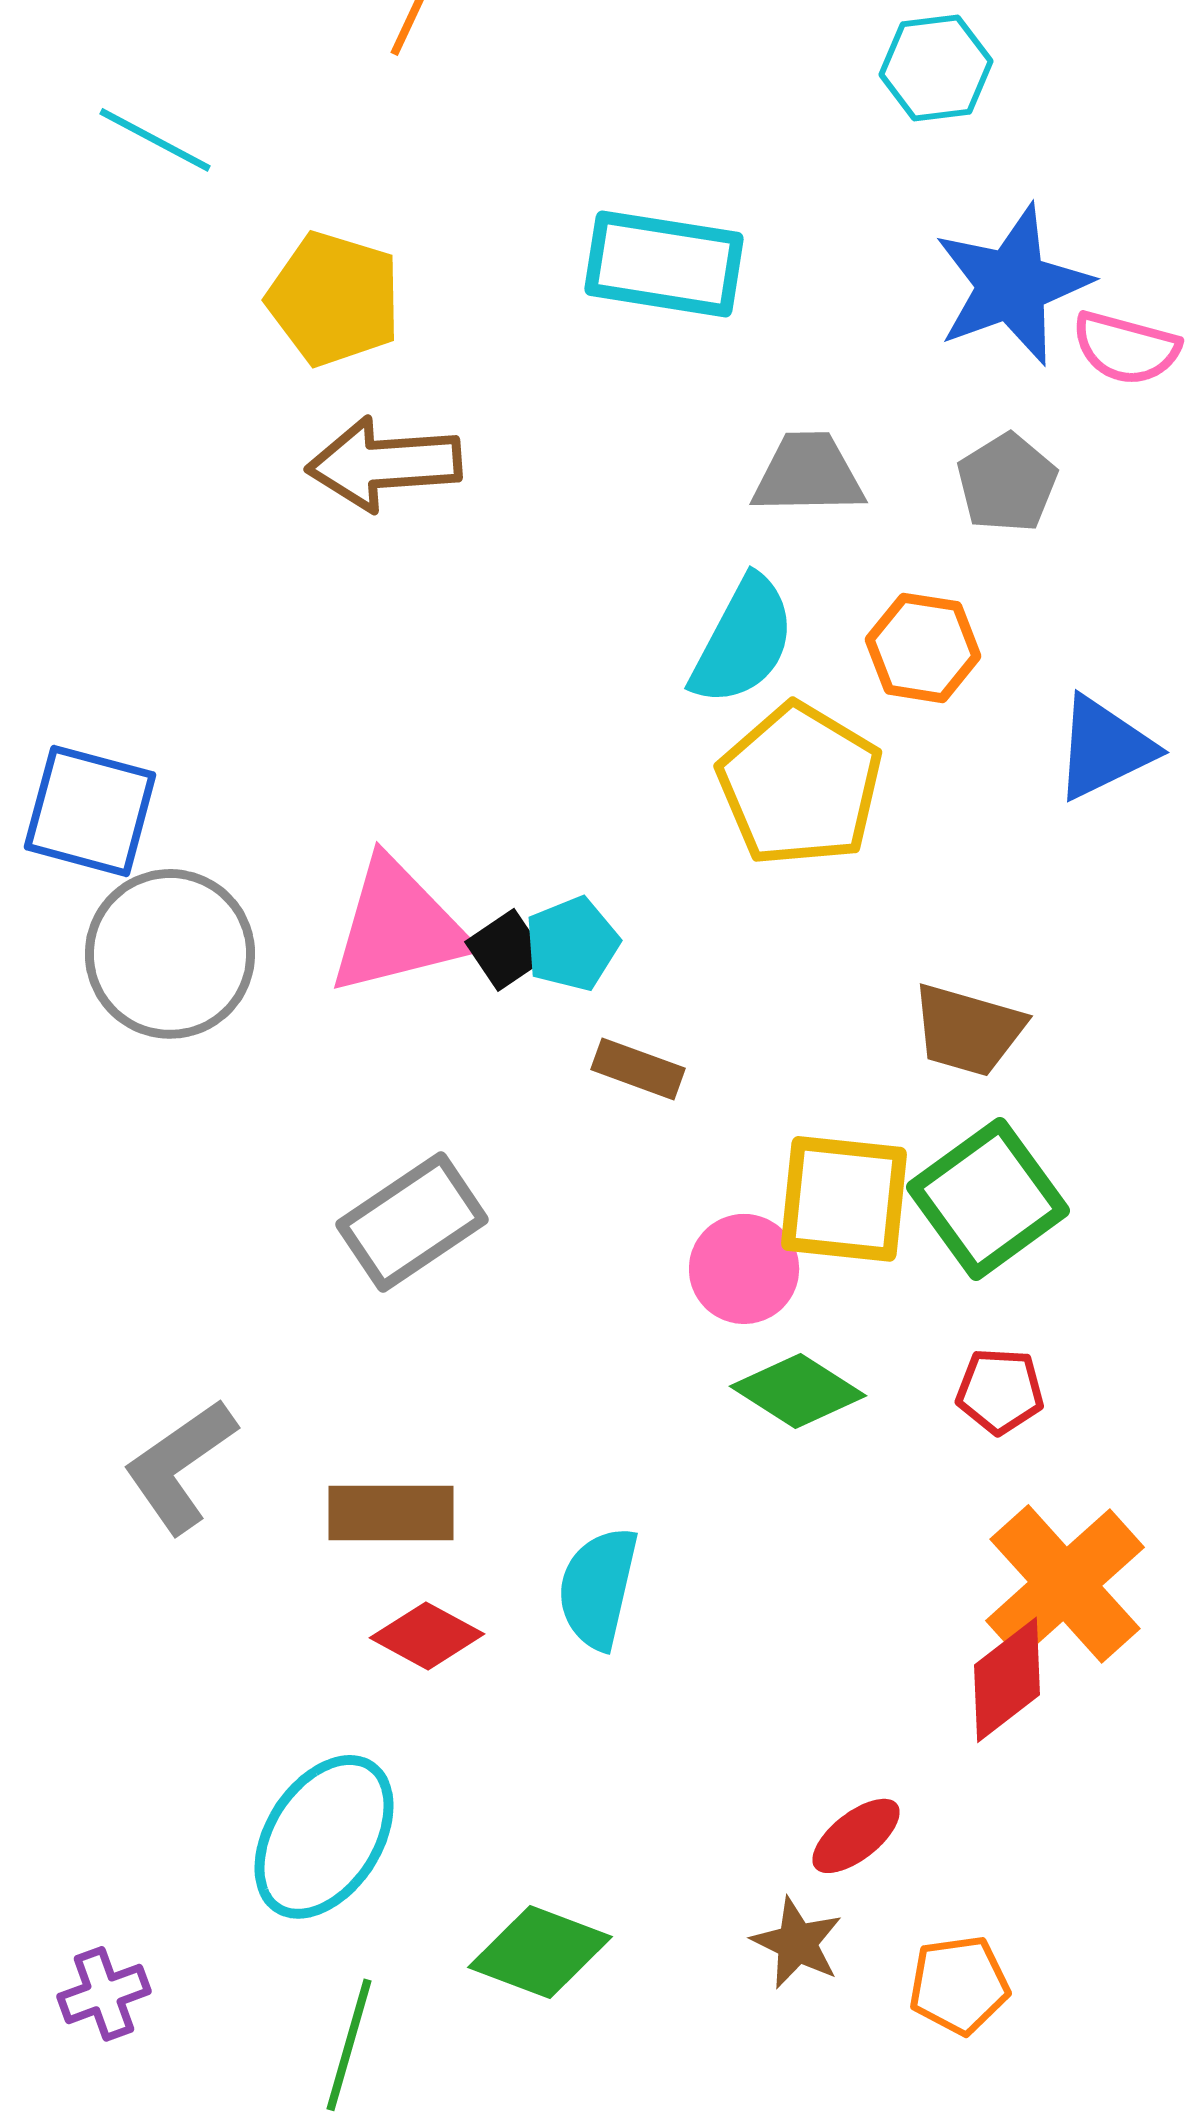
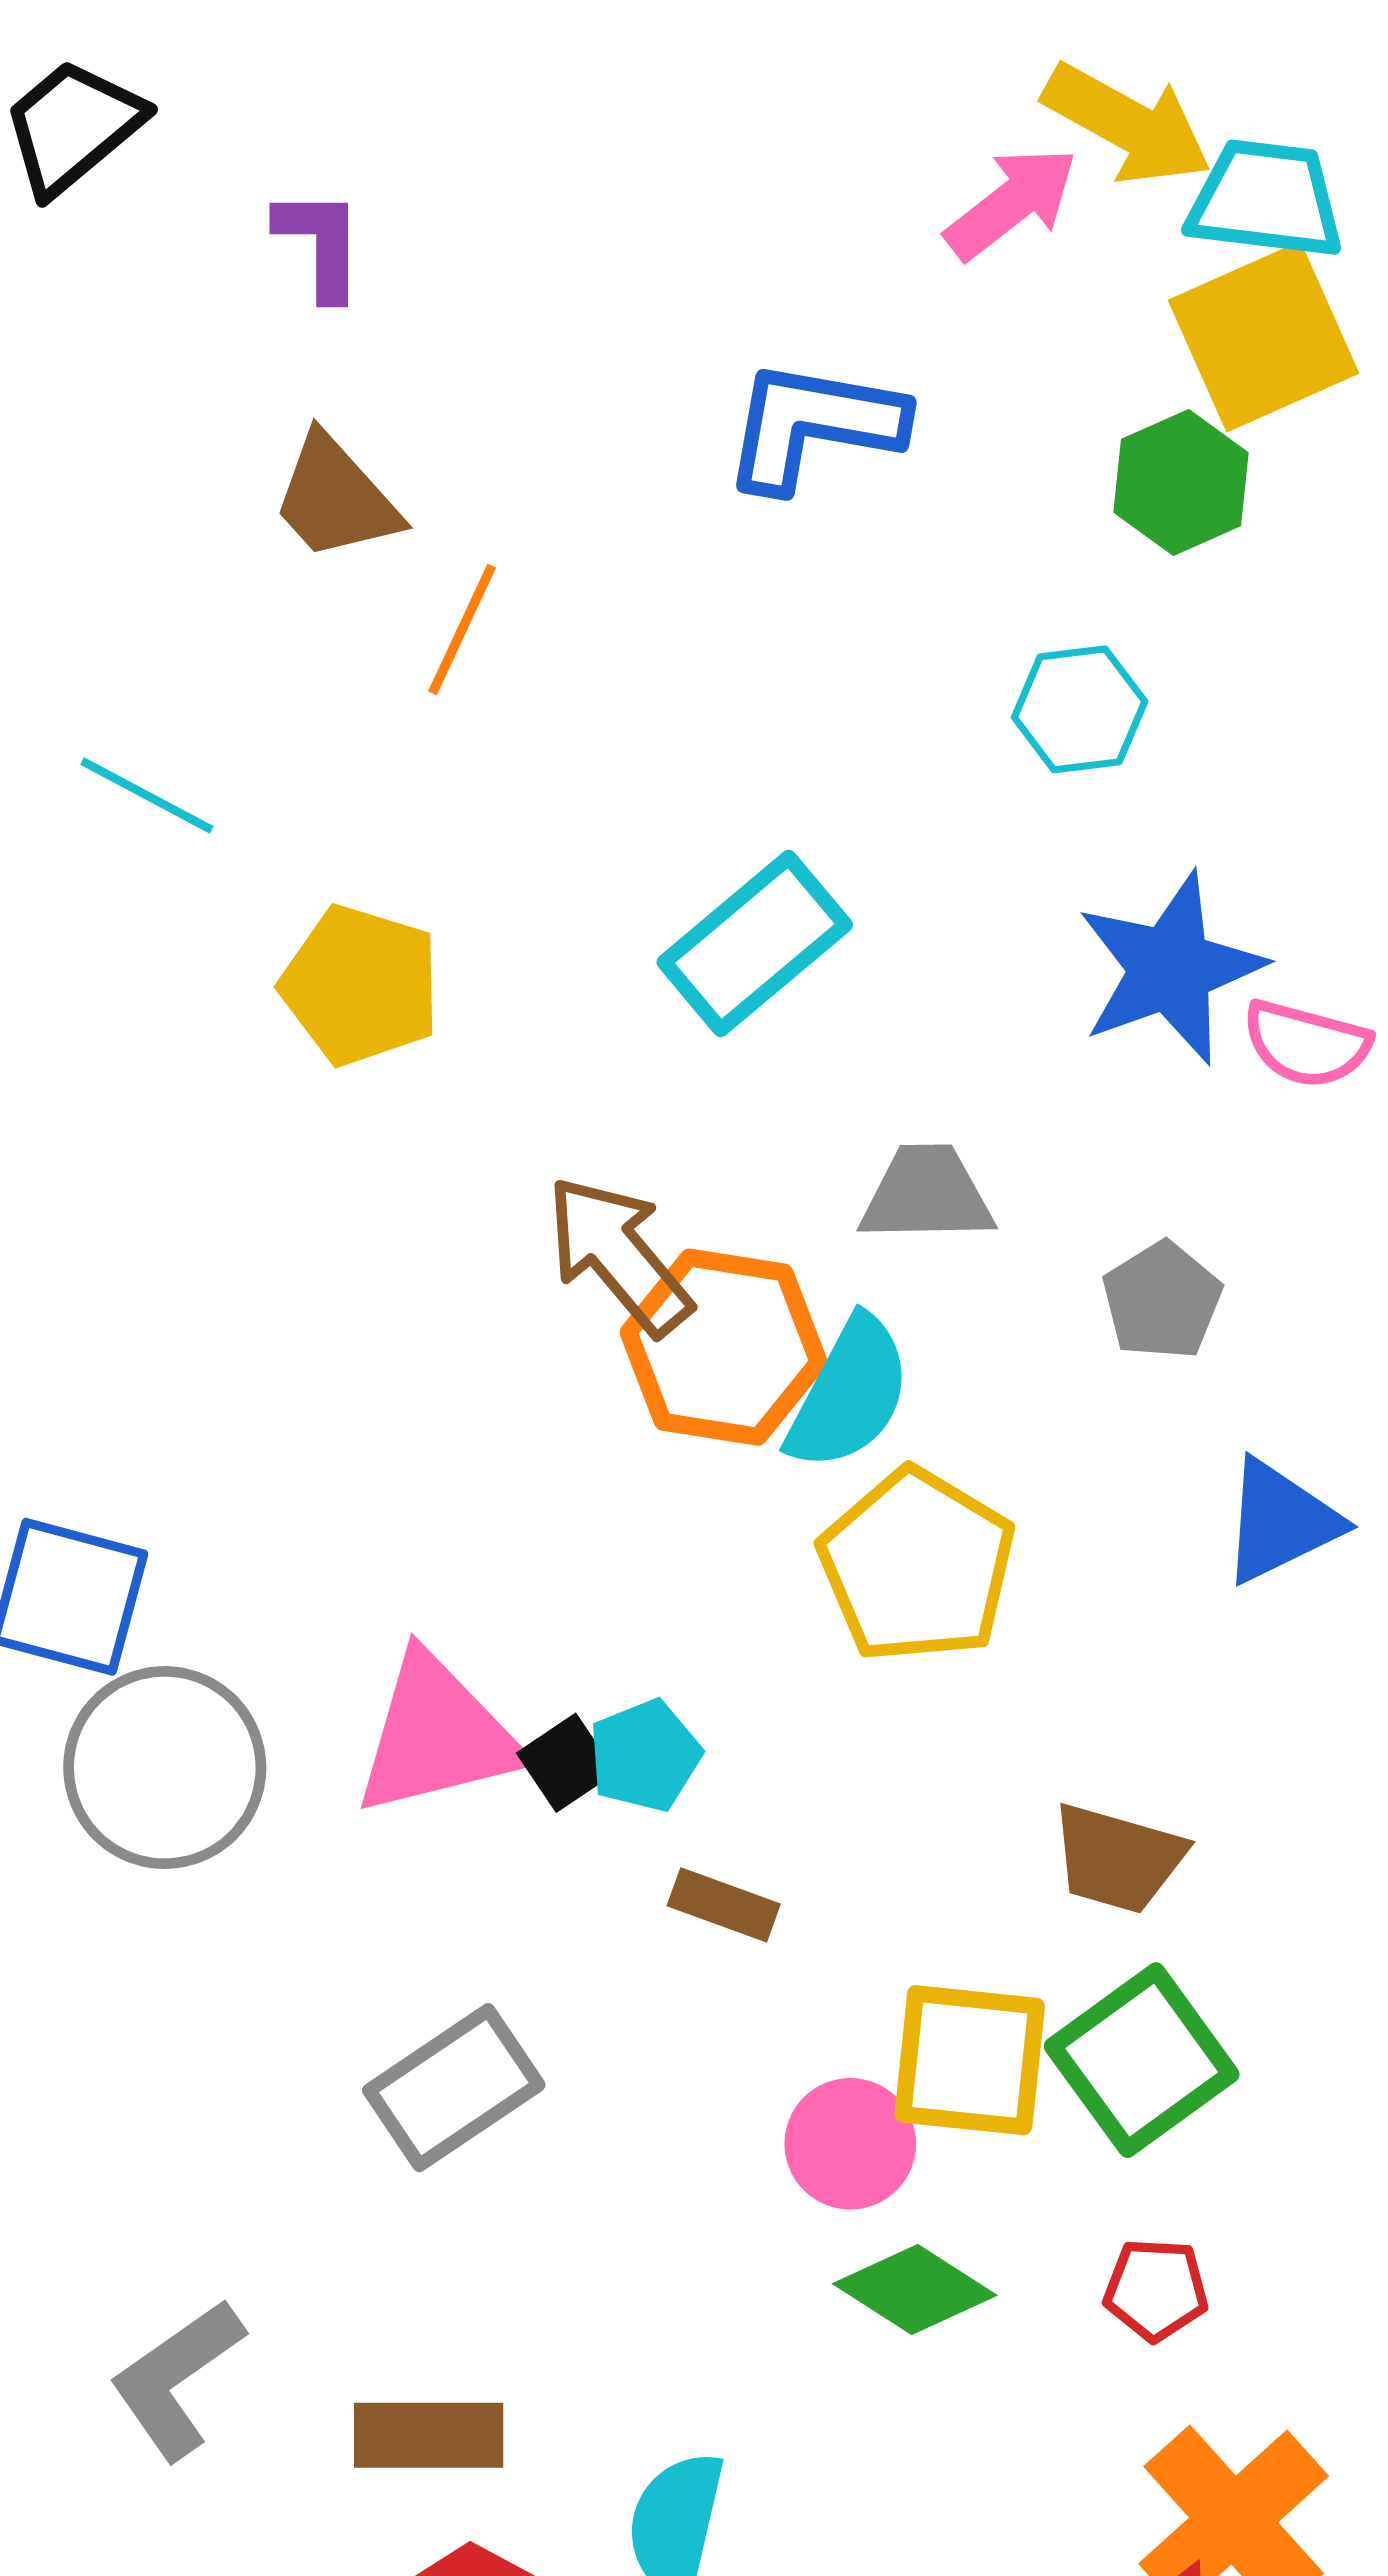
cyan rectangle: (664, 264) -> (755, 943), turned -49
brown arrow: (384, 464) -> (619, 1255), moved, turned 54
gray pentagon: (1007, 483) -> (1162, 1301), moved
orange hexagon: (923, 648) -> (724, 1347), moved, size x1.5

